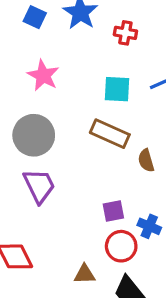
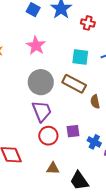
gray circle: (34, 135) -> (41, 82), moved
purple trapezoid: (39, 186) -> (42, 111), moved
red circle: (121, 246) -> (48, 136), moved

